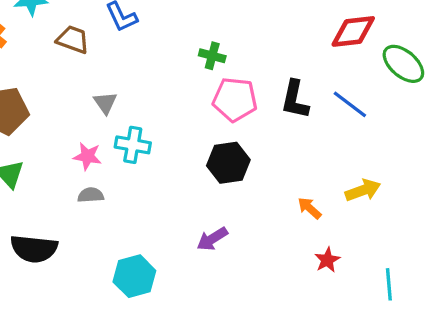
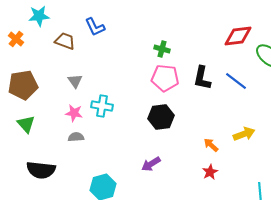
green cross: (212, 56) -> (162, 49), moved
gray triangle: (105, 103) -> (75, 81), moved
red star: (327, 260) -> (210, 172), moved

